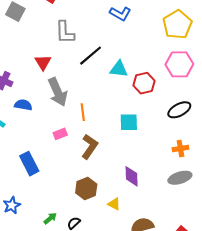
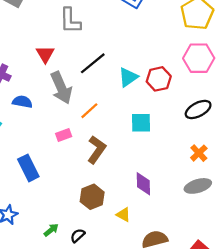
black line: (91, 56) -> (93, 63), moved
cyan triangle: (119, 69) -> (128, 77), moved, turned -42
orange line: (83, 112) -> (89, 111), turned 54
orange cross: (180, 148) -> (199, 153), turned -35

